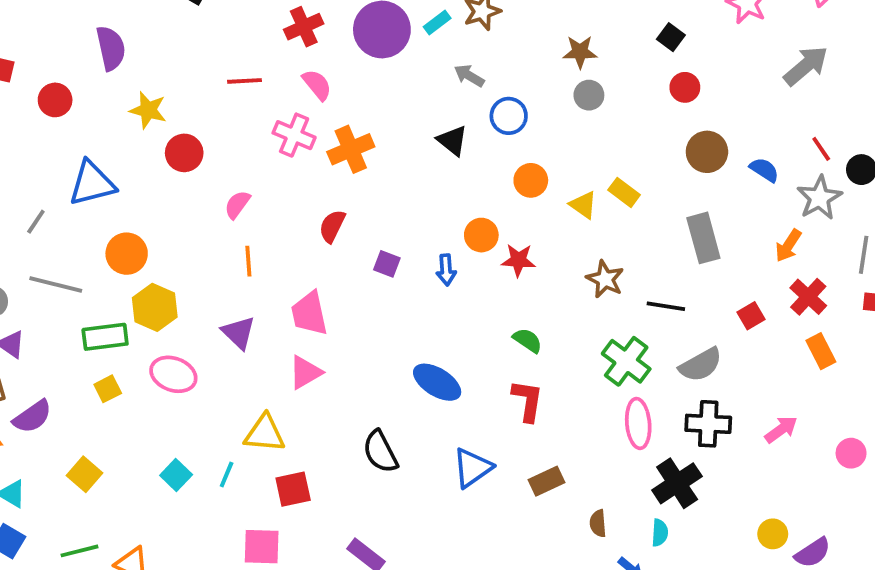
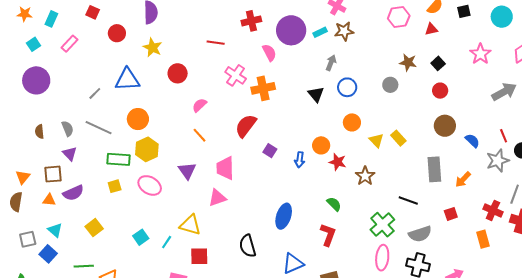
brown star: (580, 52) -> (408, 62), moved
gray arrow: (469, 76) -> (331, 63), turned 70
pink semicircle: (317, 85) -> (269, 53), moved
yellow star: (148, 110) -> (152, 47), moved
red semicircle: (332, 226) -> (246, 126), size x1.4
orange arrow: (788, 246) -> (463, 179), moved
orange line: (248, 261) -> (199, 135), turned -49
brown star: (605, 279) -> (365, 176), moved
red cross: (808, 297) -> (493, 210), moved, turned -30
blue ellipse: (437, 382) -> (284, 216), turned 65

